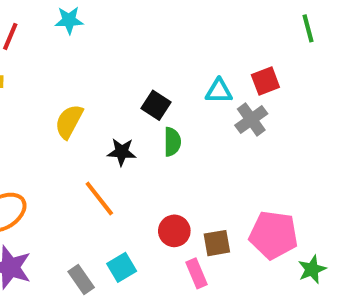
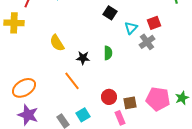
cyan triangle: (219, 91) -> (131, 28), turned -48
black square: (156, 105) -> (110, 13), moved
yellow semicircle: (69, 122) -> (57, 43), turned -60
green star: (312, 269) -> (182, 98), moved

